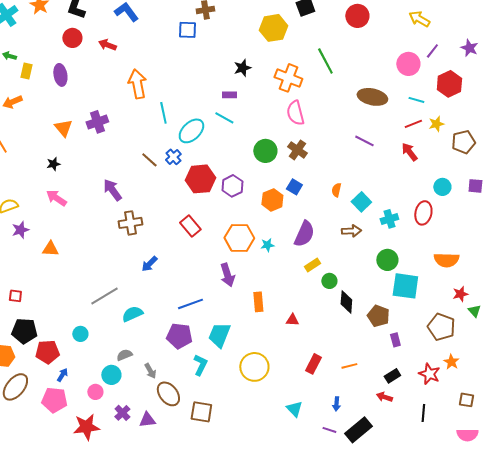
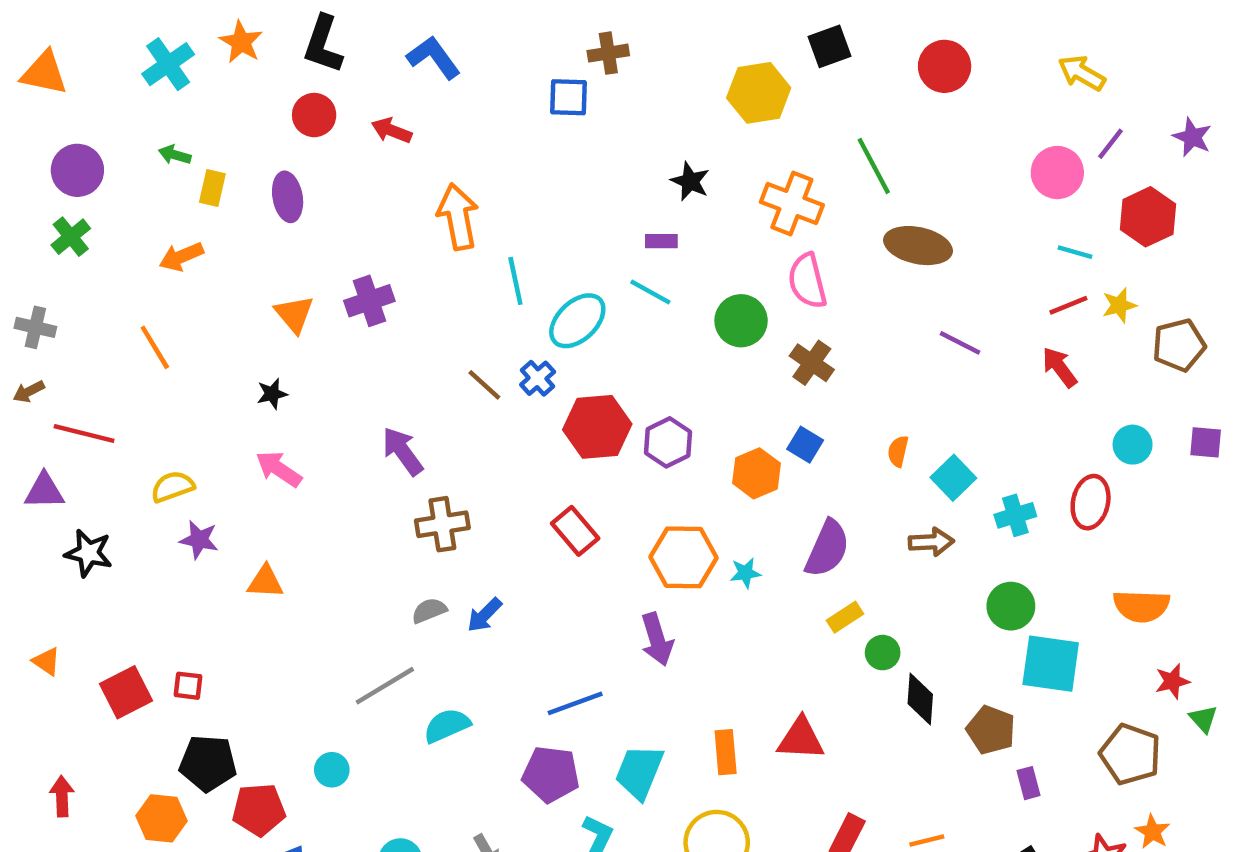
black star: (242, 68) -> (690, 181), turned -30
brown ellipse: (372, 97) -> (918, 246), moved
green circle: (265, 151) -> (741, 321), moved
purple star: (20, 230) -> (199, 540), turned 30
orange rectangle: (258, 302) -> (726, 752), moved
red triangle: (292, 320) -> (801, 739), size x1.6
gray semicircle: (124, 355) -> (429, 611), moved

